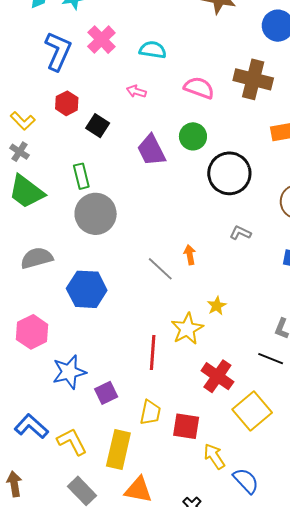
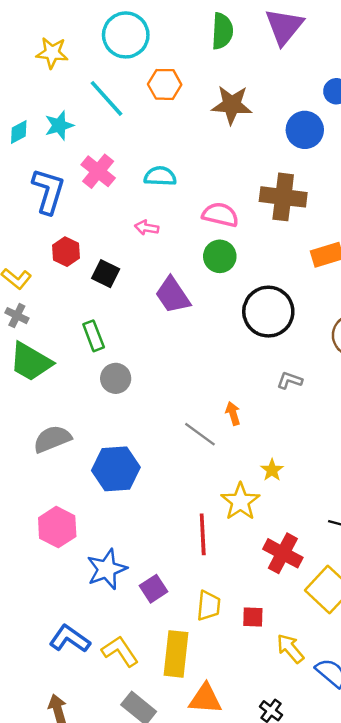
green circle: (193, 136) -> (220, 256), moved
gray circle: (96, 214) -> (116, 378), size x0.6
red square: (186, 426) -> (253, 617), size x0.7

